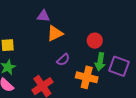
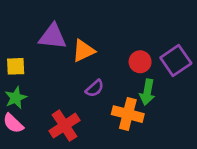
purple triangle: (43, 16) -> (53, 37), moved, size x1.5
purple square: (119, 66) -> (176, 60), moved, turned 35

